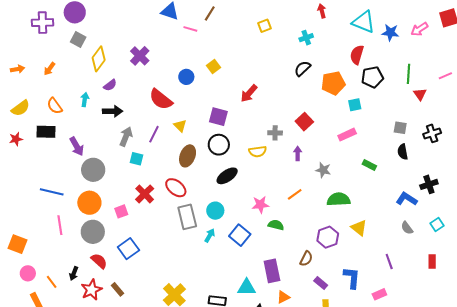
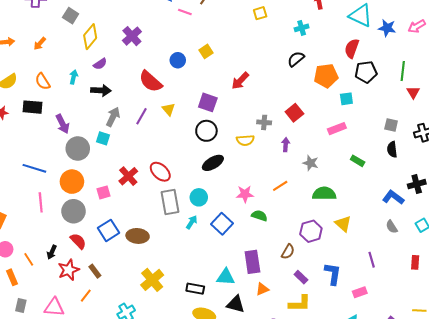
brown ellipse: (188, 156) -> (138, 236), moved, turned 70
cyan square: (136, 159) -> (103, 138), moved

